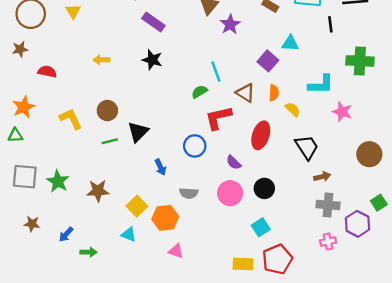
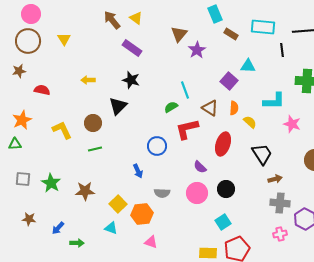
black triangle: (138, 132) -> (118, 106), moved
blue circle: (195, 146) -> (157, 146), moved
gray square: (25, 177) -> (23, 179), size x0.7

